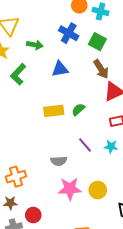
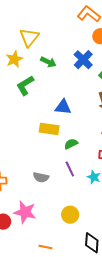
blue triangle: (60, 69) -> (63, 107), moved
green semicircle: (78, 110) -> (71, 144), moved
pink star: (70, 189) -> (25, 212), moved

